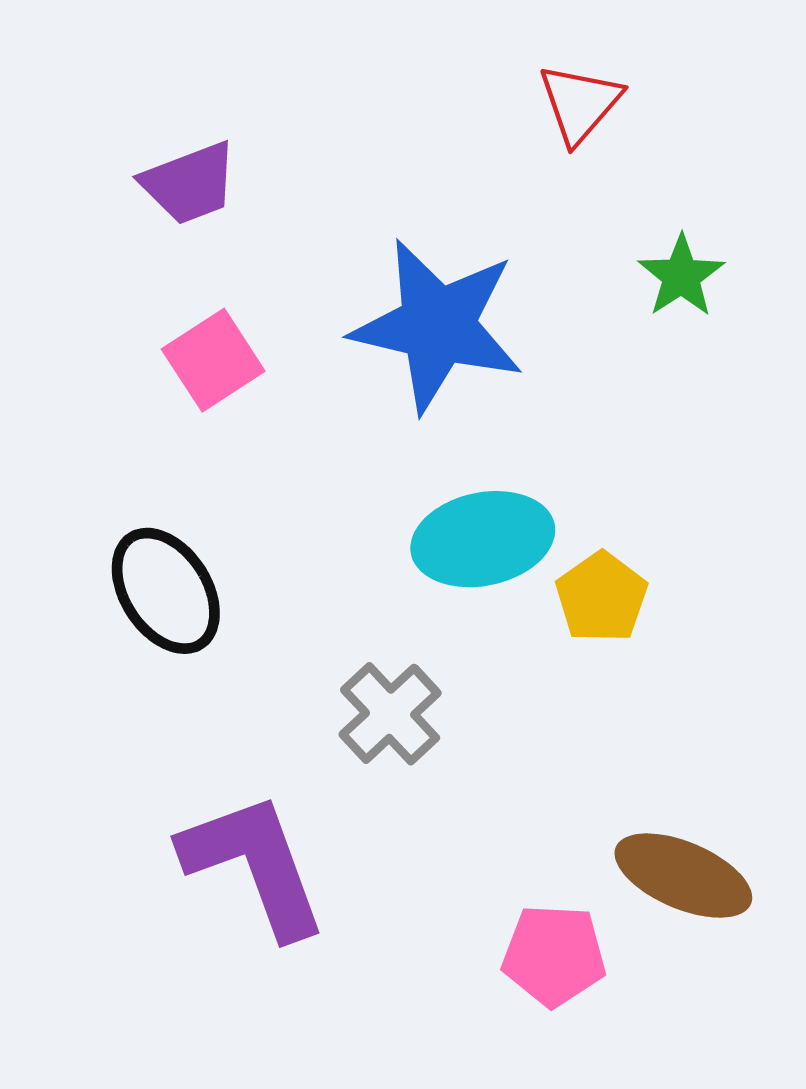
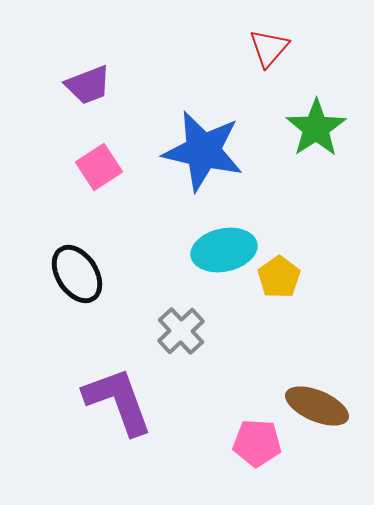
green star: (681, 276) -> (316, 128), size x1.5

